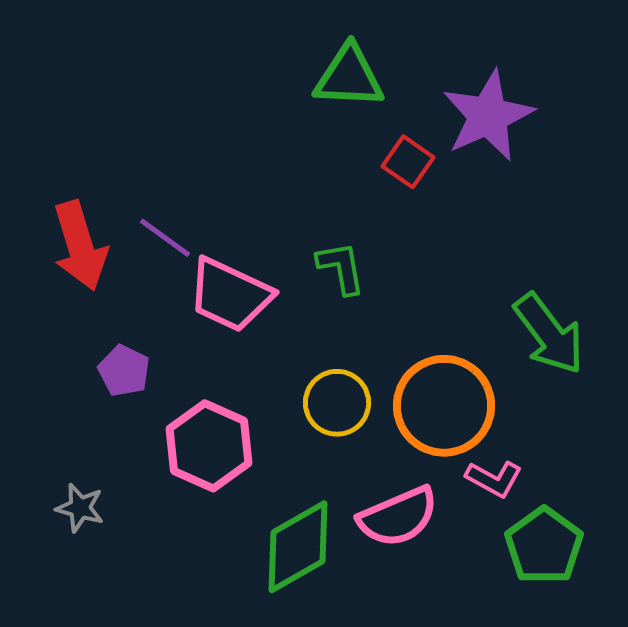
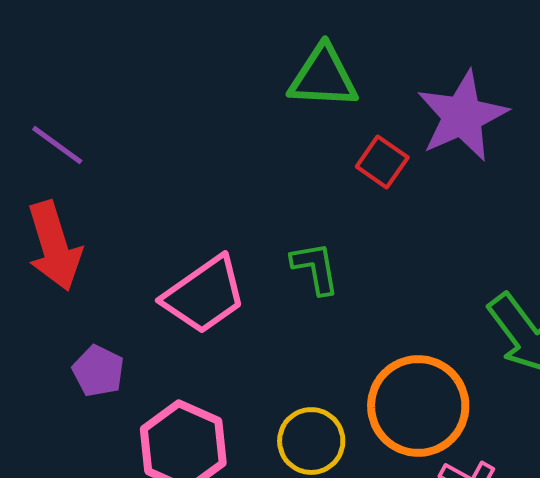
purple line: (165, 238) -> (57, 145), moved
pink trapezoid: (230, 295) -> (204, 295), turned -60
yellow circle: (337, 403) -> (311, 441), moved

